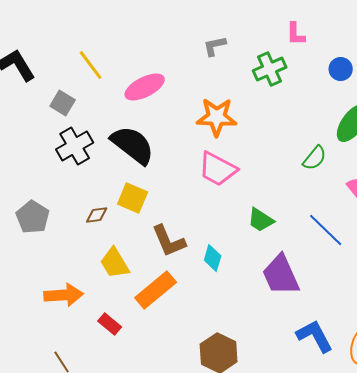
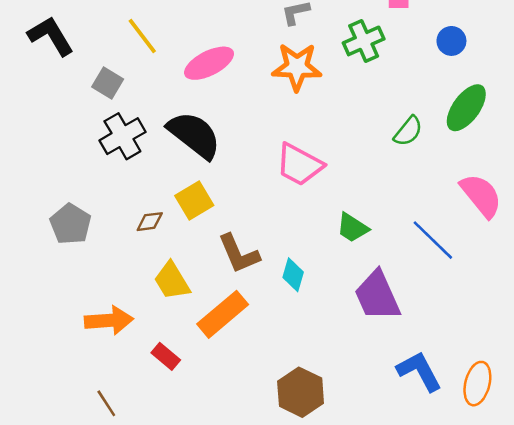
orange star: (217, 117) -> (297, 67), moved
green semicircle: (315, 158) -> (408, 131), moved
yellow square: (133, 198) -> (194, 200), turned 36

